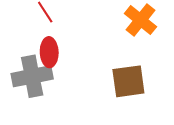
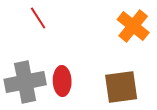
red ellipse: (49, 52) -> (62, 81), moved

